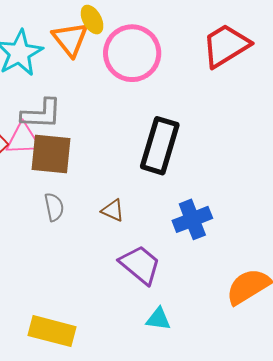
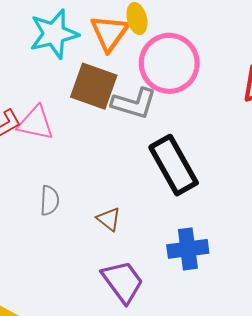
gray L-shape: (41, 114) -> (134, 103), moved
black rectangle: (160, 146) -> (174, 165), turned -60
brown square: (51, 154) -> (94, 86), moved

